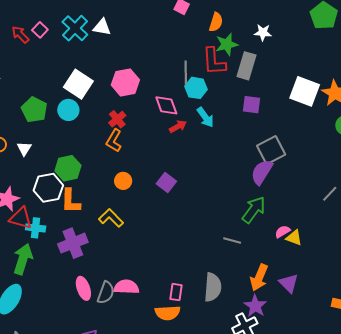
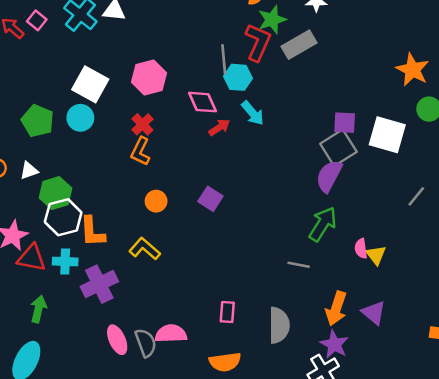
red L-shape: (214, 61) -> (258, 42), turned -148
gray rectangle: (246, 66) -> (299, 45), turned 48
white square: (305, 91) -> (387, 135), moved
purple square: (252, 105) -> (345, 123), moved
white triangle: (24, 149) -> (29, 171), turned 42
green hexagon: (68, 168) -> (55, 193), moved
cyan cross: (36, 228) -> (65, 261), moved
pink semicircle: (283, 232) -> (361, 248), turned -63
yellow triangle: (294, 238) -> (376, 255), turned 36
green arrow: (23, 259) -> (38, 309), size x0.7
pink rectangle: (176, 292) -> (227, 312), moved
gray semicircle: (106, 293) -> (146, 343), turned -35

